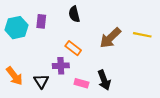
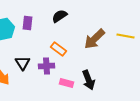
black semicircle: (74, 14) -> (59, 16), turned 70
black triangle: (41, 81) -> (22, 63), moved

